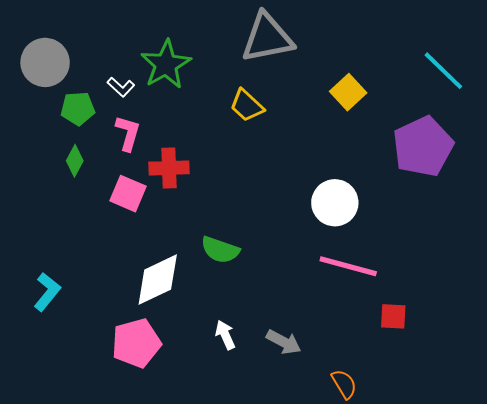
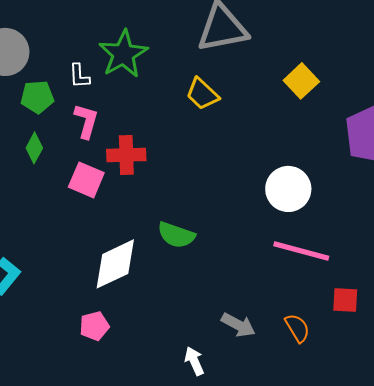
white L-shape: (121, 87) -> (79, 76), turned 44
white arrow: (225, 335) -> (194, 361), moved
pink pentagon: (136, 343) -> (94, 326), size x0.6
orange semicircle: (344, 384) -> (297, 328), moved

